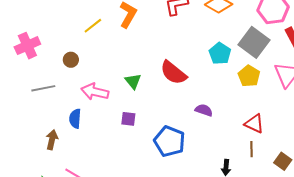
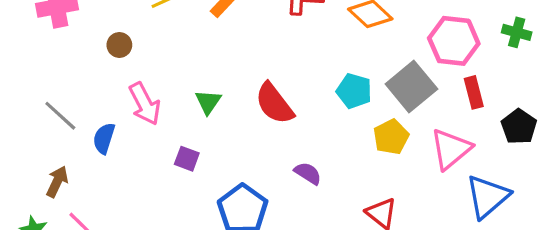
cyan pentagon: (220, 53) -> (354, 91), turned -30
gray line: (43, 88) -> (60, 116), moved, turned 40
pink arrow: (95, 92) -> (145, 104), turned -144
brown arrow: (52, 140) -> (57, 182), moved

